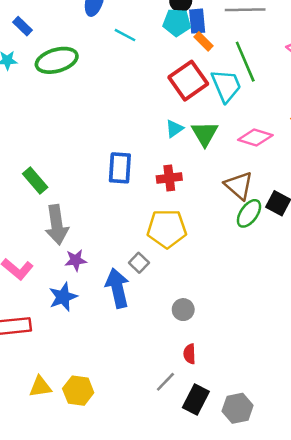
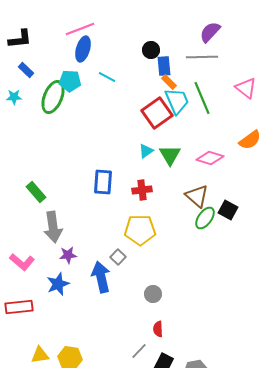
cyan pentagon: (177, 22) -> (70, 81), moved
green ellipse: (57, 60) -> (53, 97), turned -52
cyan trapezoid: (226, 86) -> (177, 101), moved

